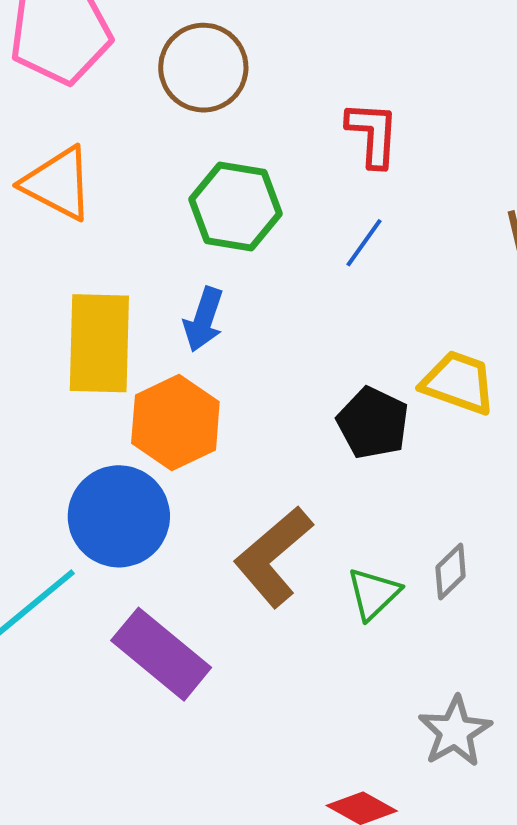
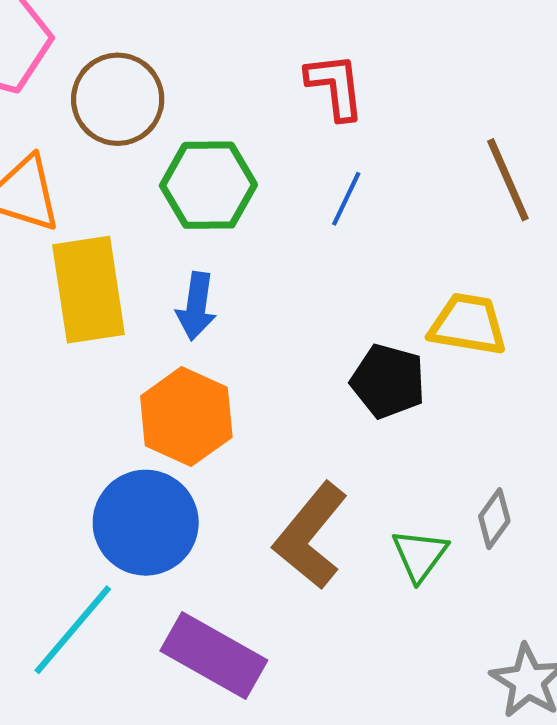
brown circle: (203, 68) -> (118, 99), moved
yellow rectangle: (99, 343) -> (88, 290), moved

